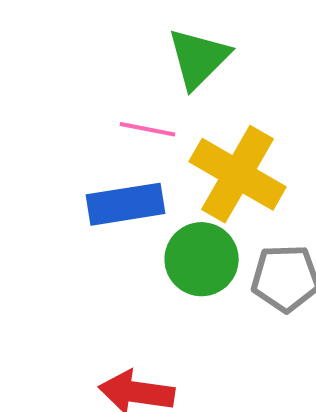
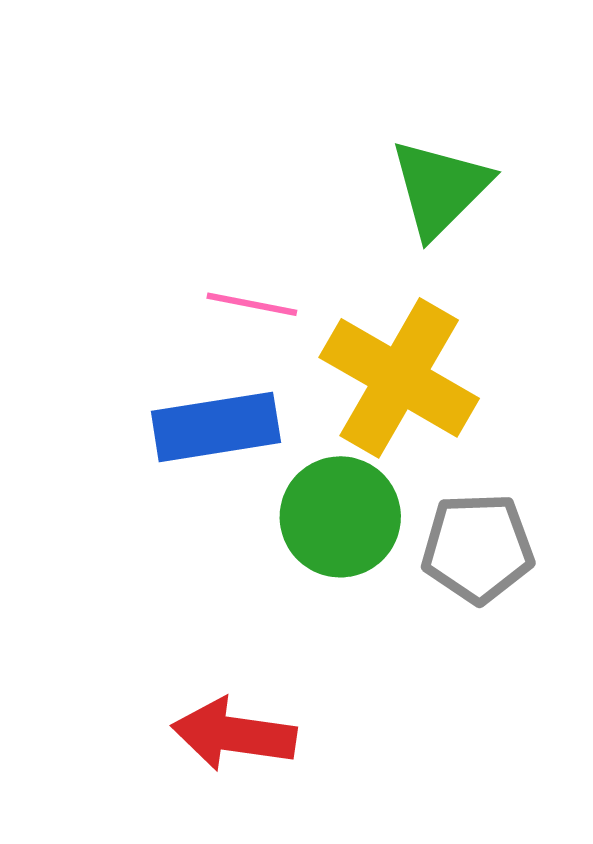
green triangle: (199, 58) -> (440, 188), moved

